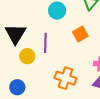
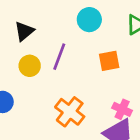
black triangle: (15, 34) -> (24, 31), size x0.7

